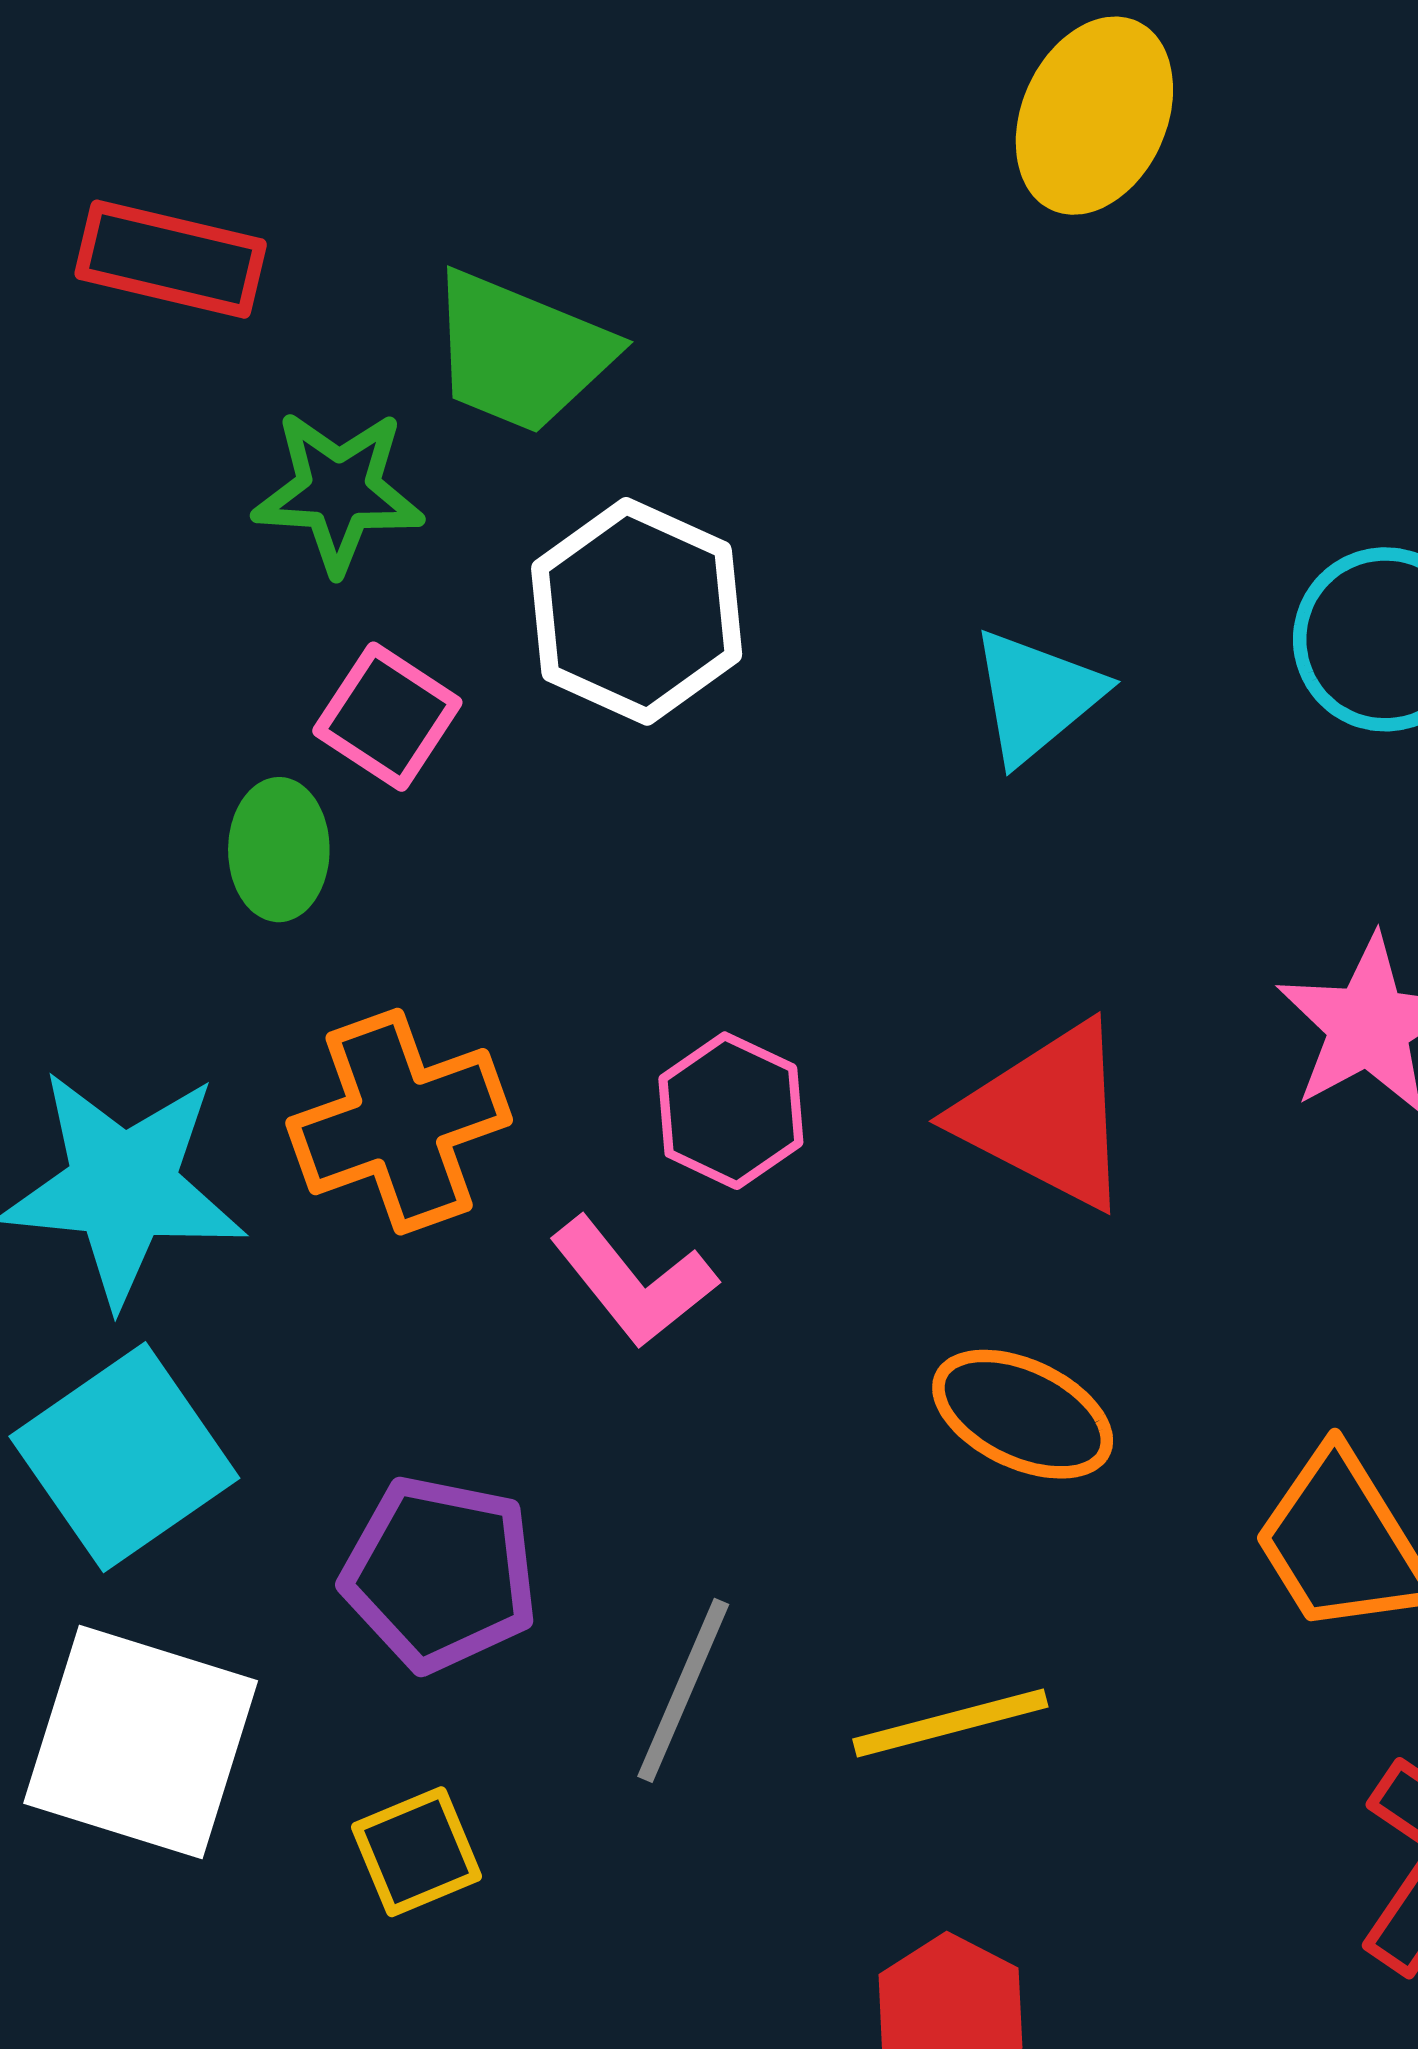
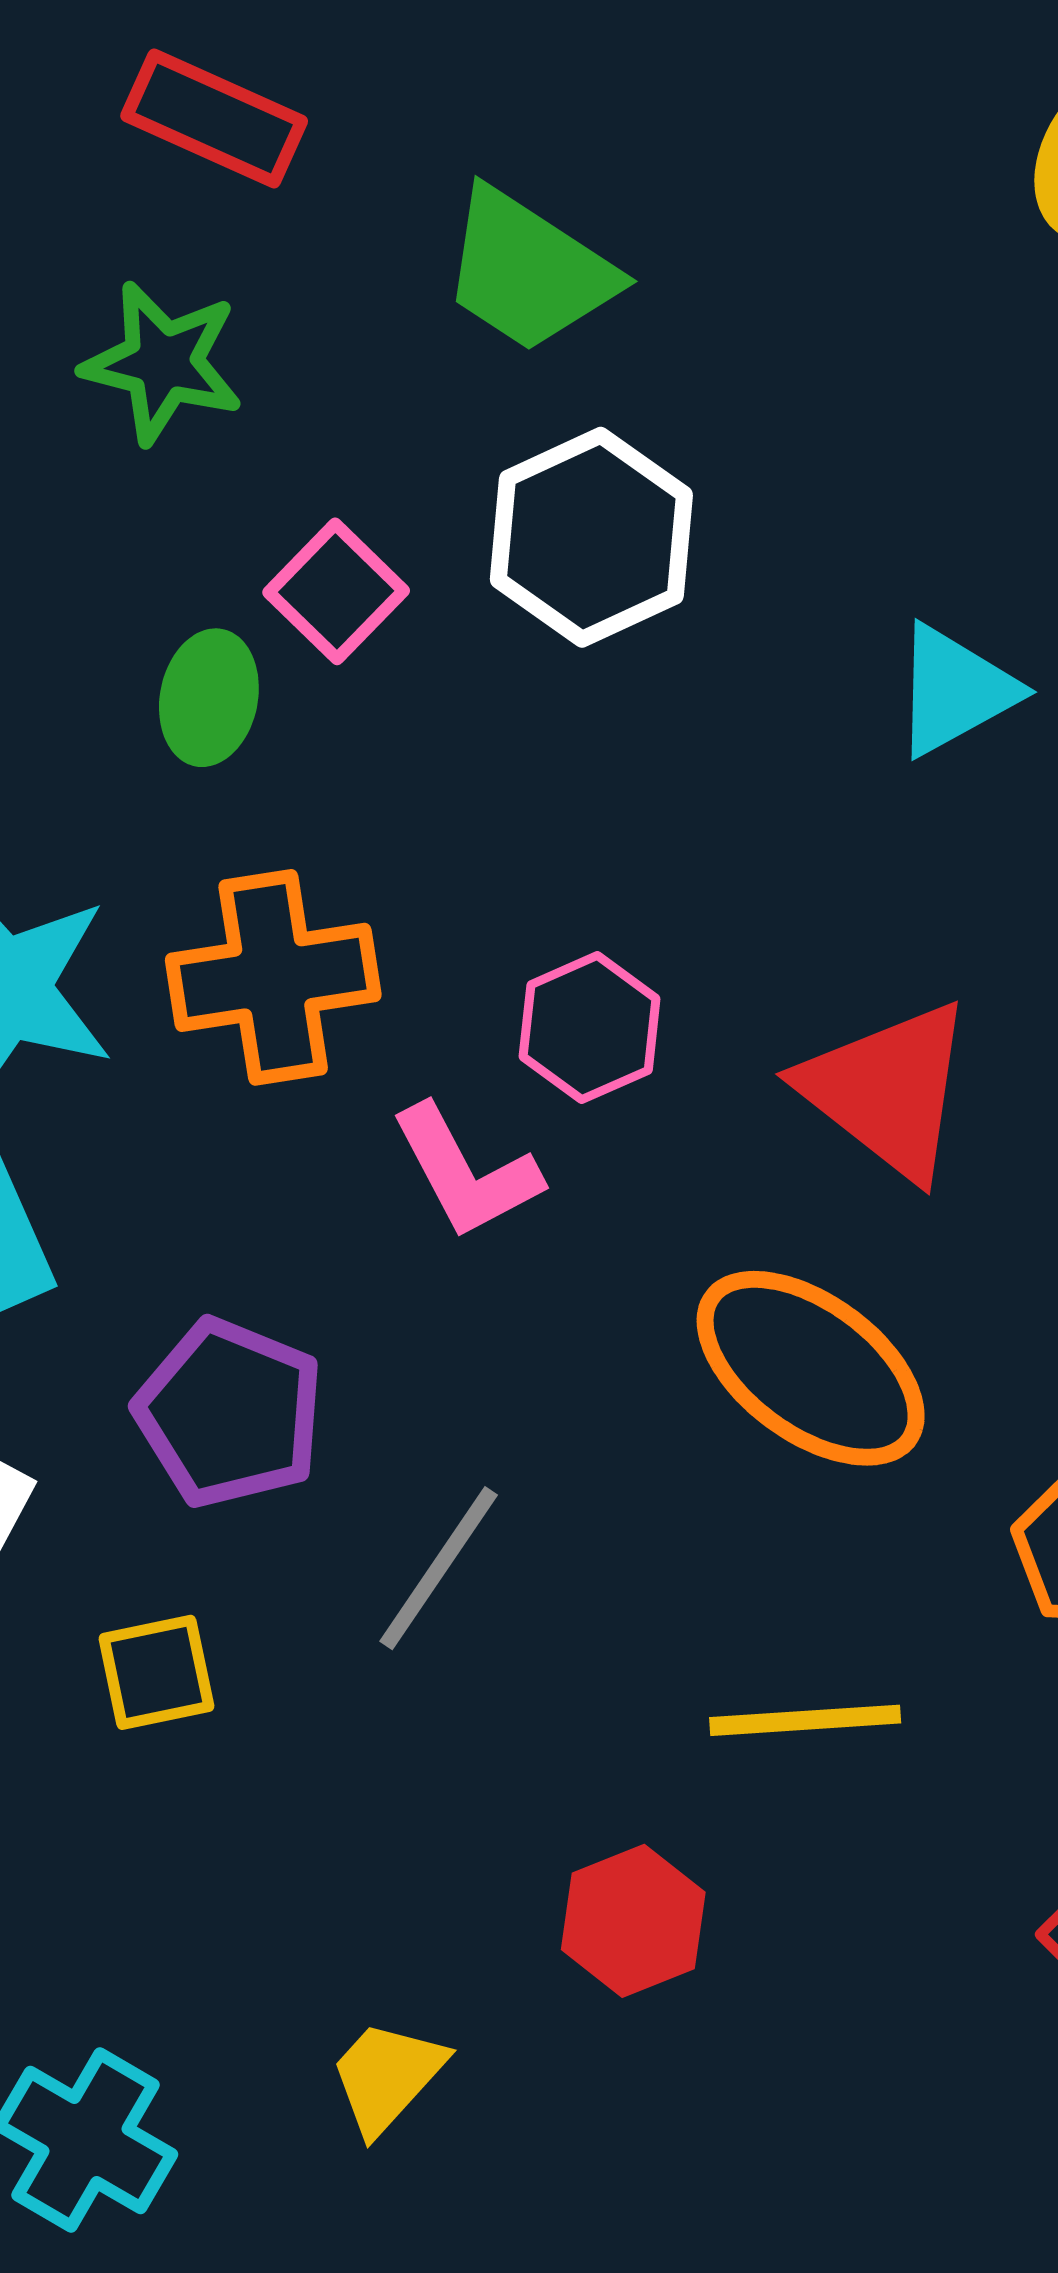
green star: (338, 491) -> (163, 363), moved
orange ellipse: (1023, 1414) -> (811, 1368), size x1.4
yellow line: (950, 1723) -> (805, 1720), moved

